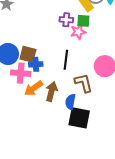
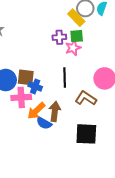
blue cross: (36, 64) -> (35, 86), turned 32
brown L-shape: (84, 83) -> (86, 98), turned -35
blue semicircle: (70, 102) -> (44, 123), moved, turned -63

